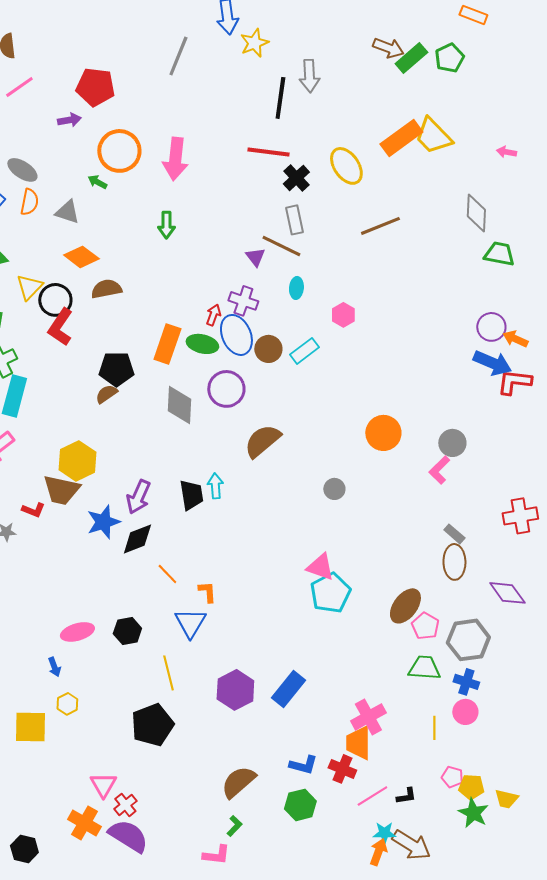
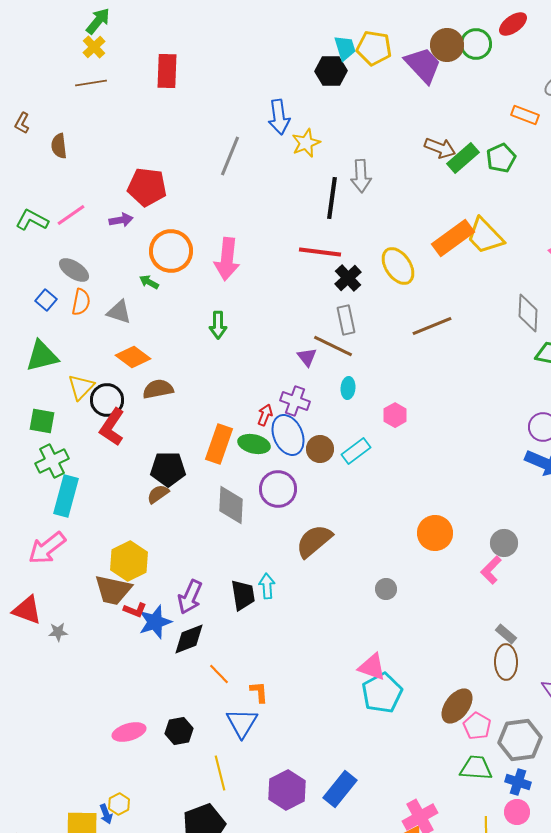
pink line: (19, 87) -> (71, 215), moved
red L-shape: (33, 510) -> (135, 610), moved
blue arrow: (54, 667) -> (106, 814), moved

